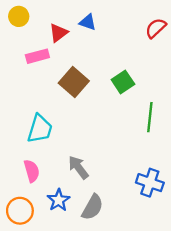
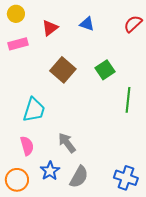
blue triangle: (88, 22) -> (87, 24), moved
pink rectangle: (37, 56) -> (18, 44), moved
blue cross: (150, 183) -> (126, 178), moved

